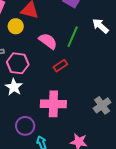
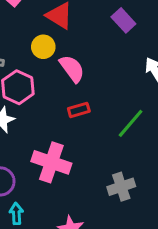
yellow circle: (16, 26) -> (43, 47), moved
green line: (73, 37) -> (131, 123), moved

